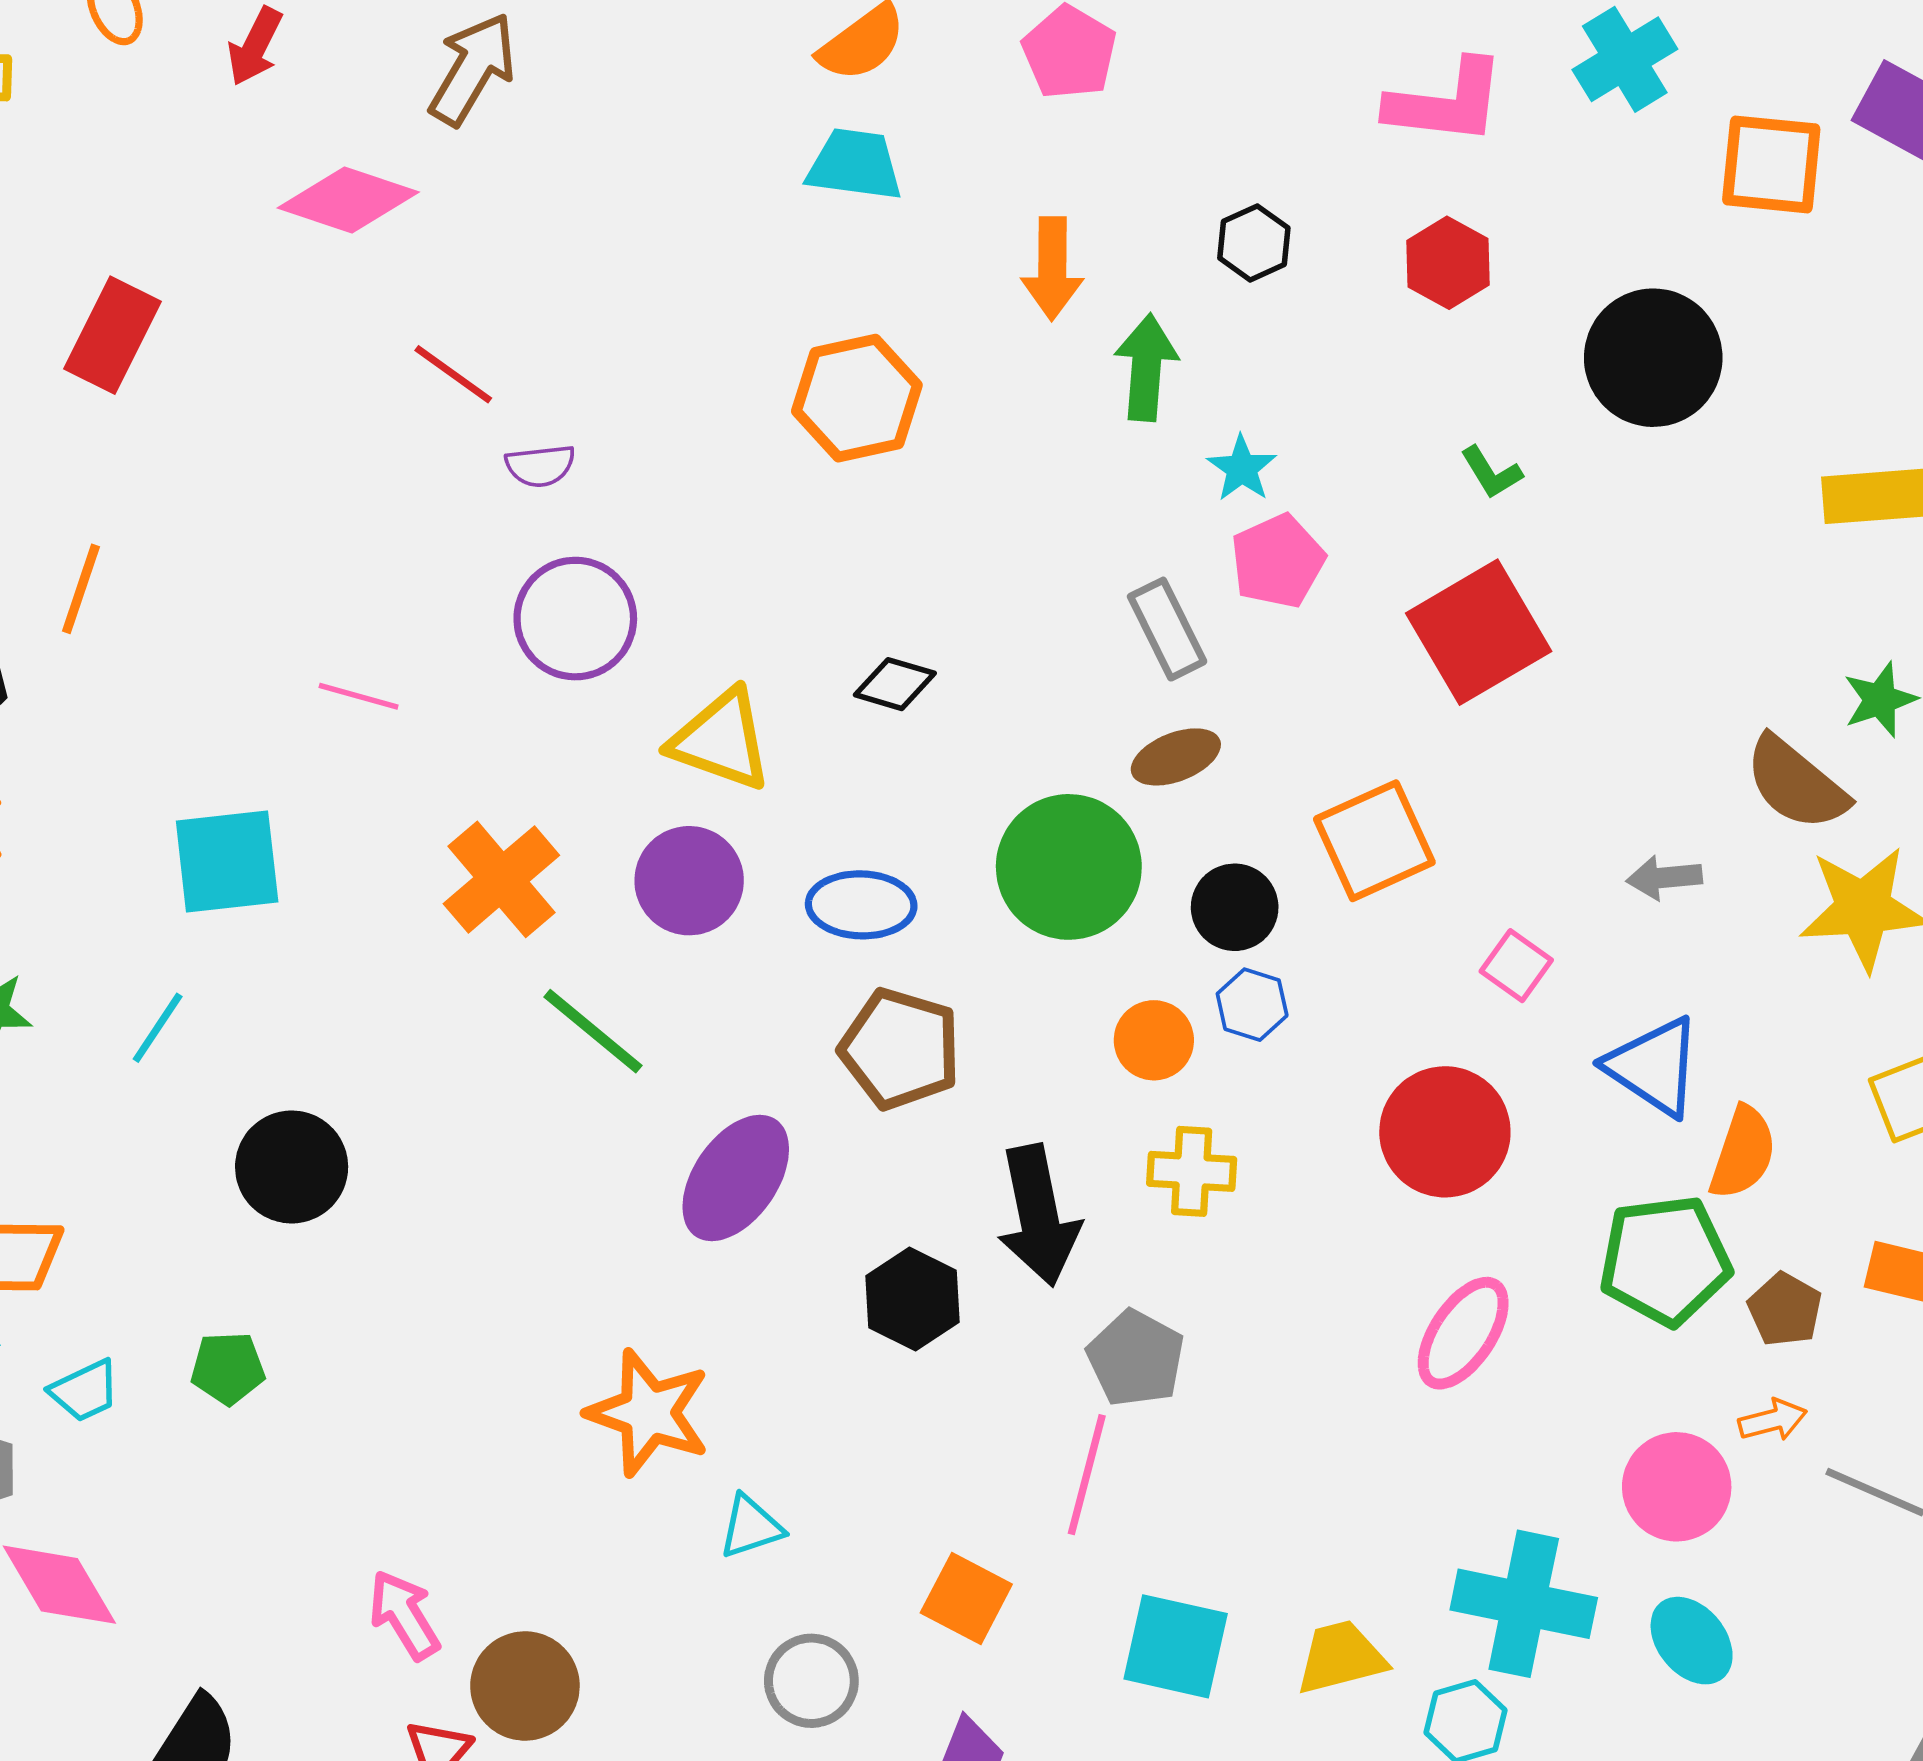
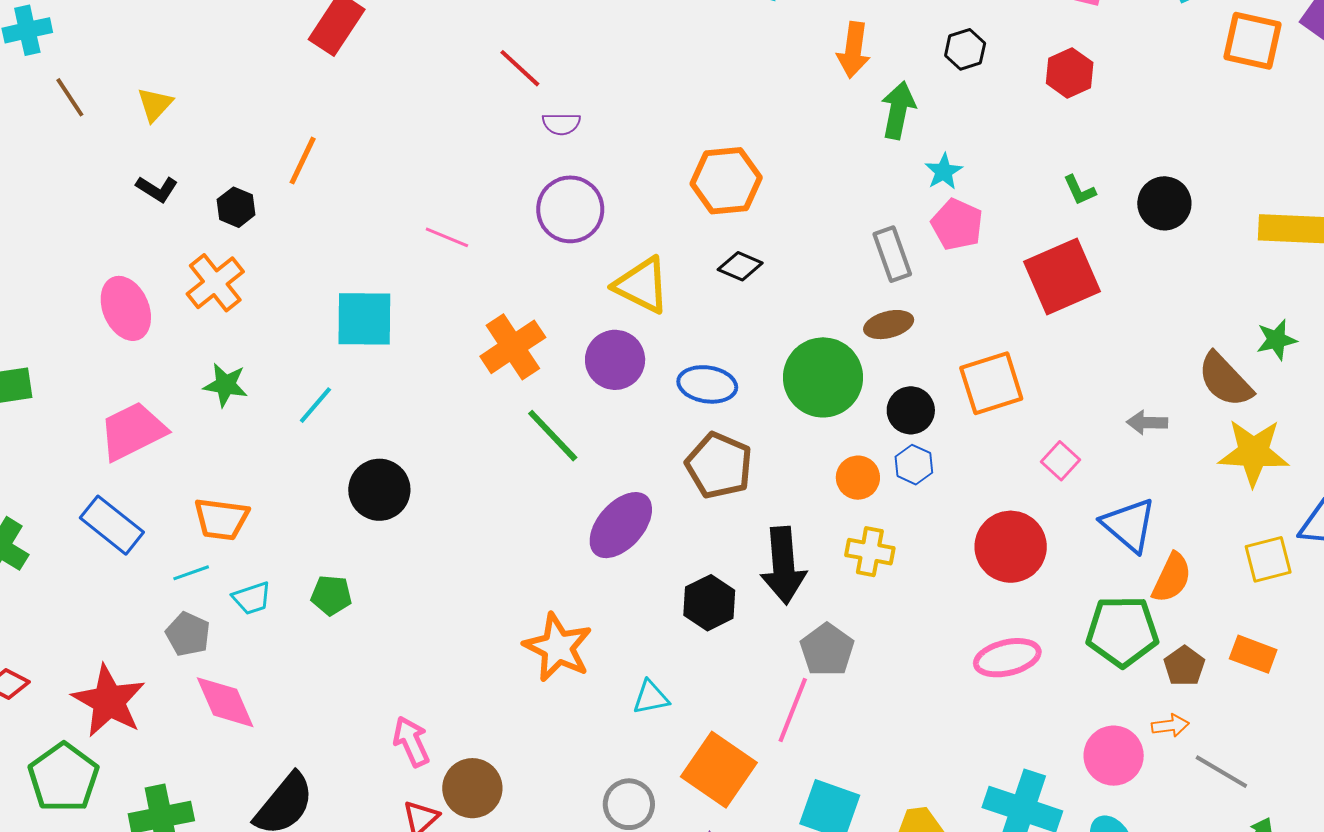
black circle: (1653, 358) -> (1164, 203), moved, size x0.7
orange hexagon: (857, 398) -> (726, 181), moved
pink pentagon: (1278, 561) -> (957, 224), turned -30
pink ellipse: (1463, 1333) -> (1007, 658), turned 36
cyan triangle: (751, 1527) -> (651, 697), moved
orange square: (966, 1599) -> (719, 770), size x1.5

